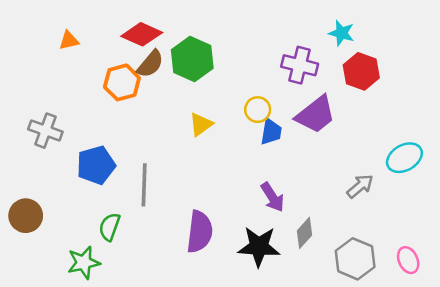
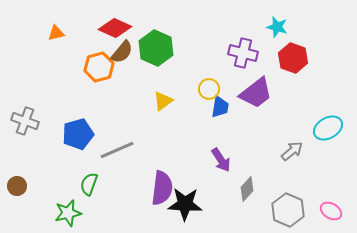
gray cross: (45, 131) -> (25, 121), moved
gray line: (144, 185) -> (117, 150), turned 64
brown circle: (26, 216) -> (17, 186), moved, size x0.7
black star: (259, 247) -> (185, 204), moved
pink ellipse: (408, 260) -> (331, 211), turned -35

